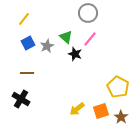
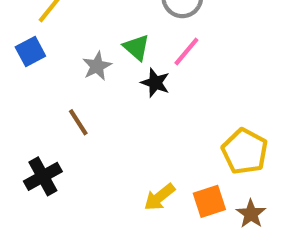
blue square: (28, 43) -> (30, 52), moved
brown line: (27, 73) -> (78, 122), moved, turned 56
black cross: (21, 99) -> (43, 176), turned 30

